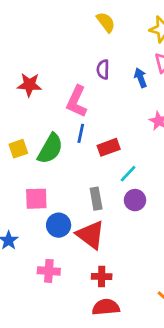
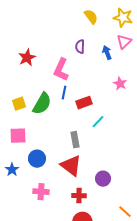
yellow semicircle: (106, 22) -> (91, 17), moved
red star: (29, 85) -> (27, 58), turned -30
pink square: (36, 199) -> (18, 136), moved
purple circle: (135, 200) -> (103, 179), moved
blue circle: (59, 225) -> (37, 159), moved

